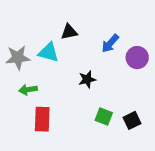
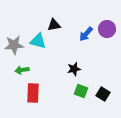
purple circle: (137, 58) -> (107, 29), moved
black star: (87, 79) -> (74, 69), moved
black square: (132, 120) -> (103, 94), turned -32

